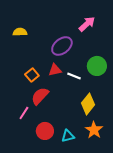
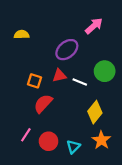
orange square: (32, 75) -> (35, 81), turned -32
pink line: (24, 113) -> (26, 135), moved
cyan triangle: (68, 136) -> (73, 147), turned -32

